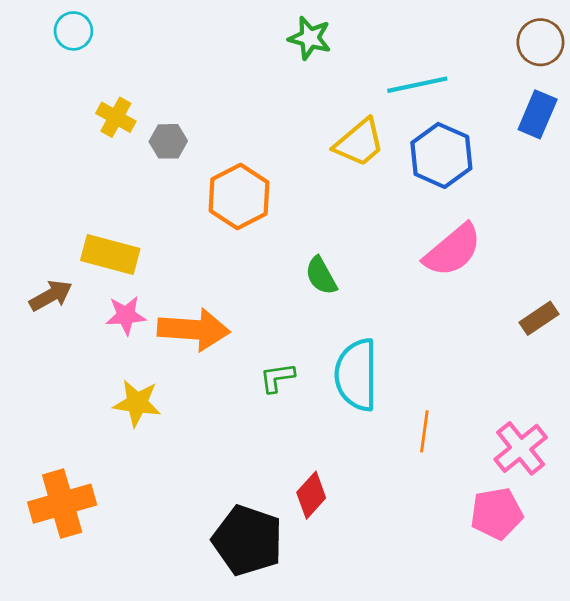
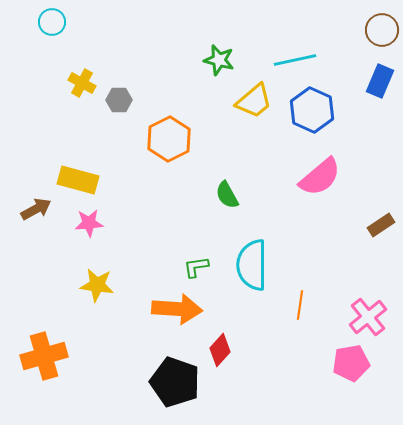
green star: (310, 38) -> (219, 60), moved
orange arrow: (194, 330) -> (177, 309), moved

